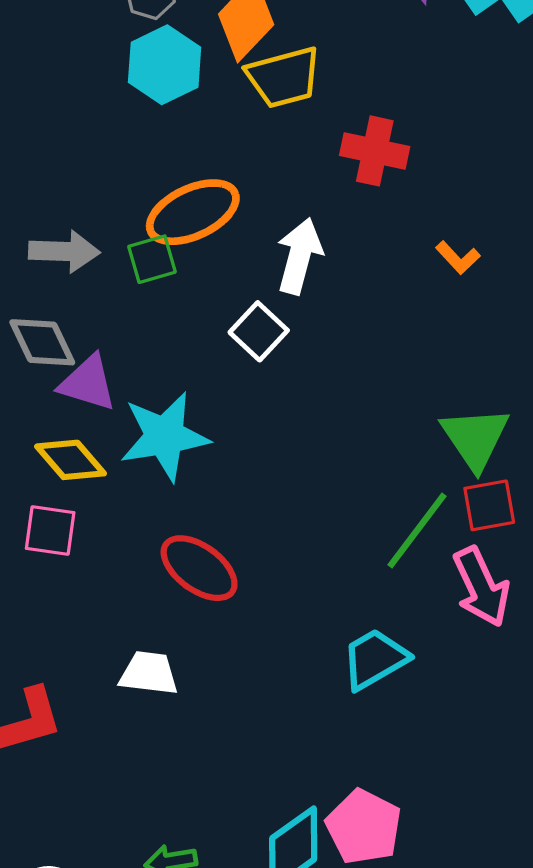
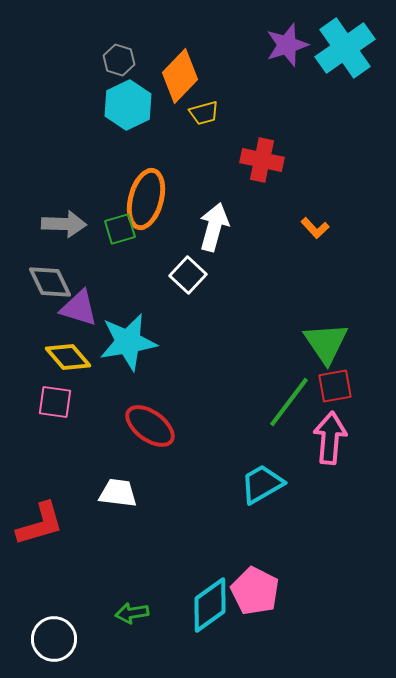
yellow trapezoid: (284, 77) -> (204, 113), size x0.6
orange ellipse: (193, 212) -> (146, 199), turned -50
pink arrow: (481, 587) -> (330, 438), turned -150

